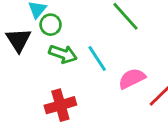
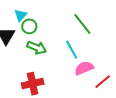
cyan line: (97, 58) -> (72, 50), moved

